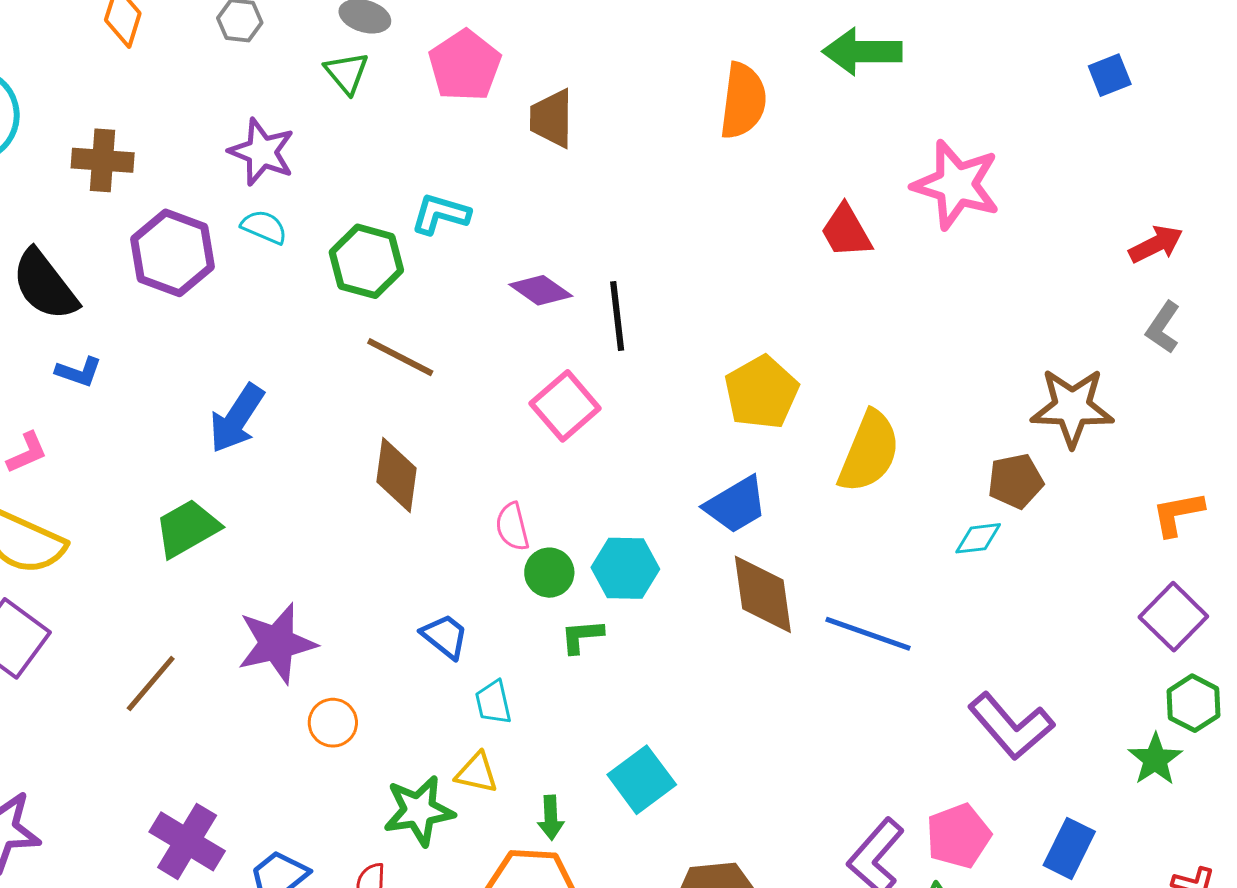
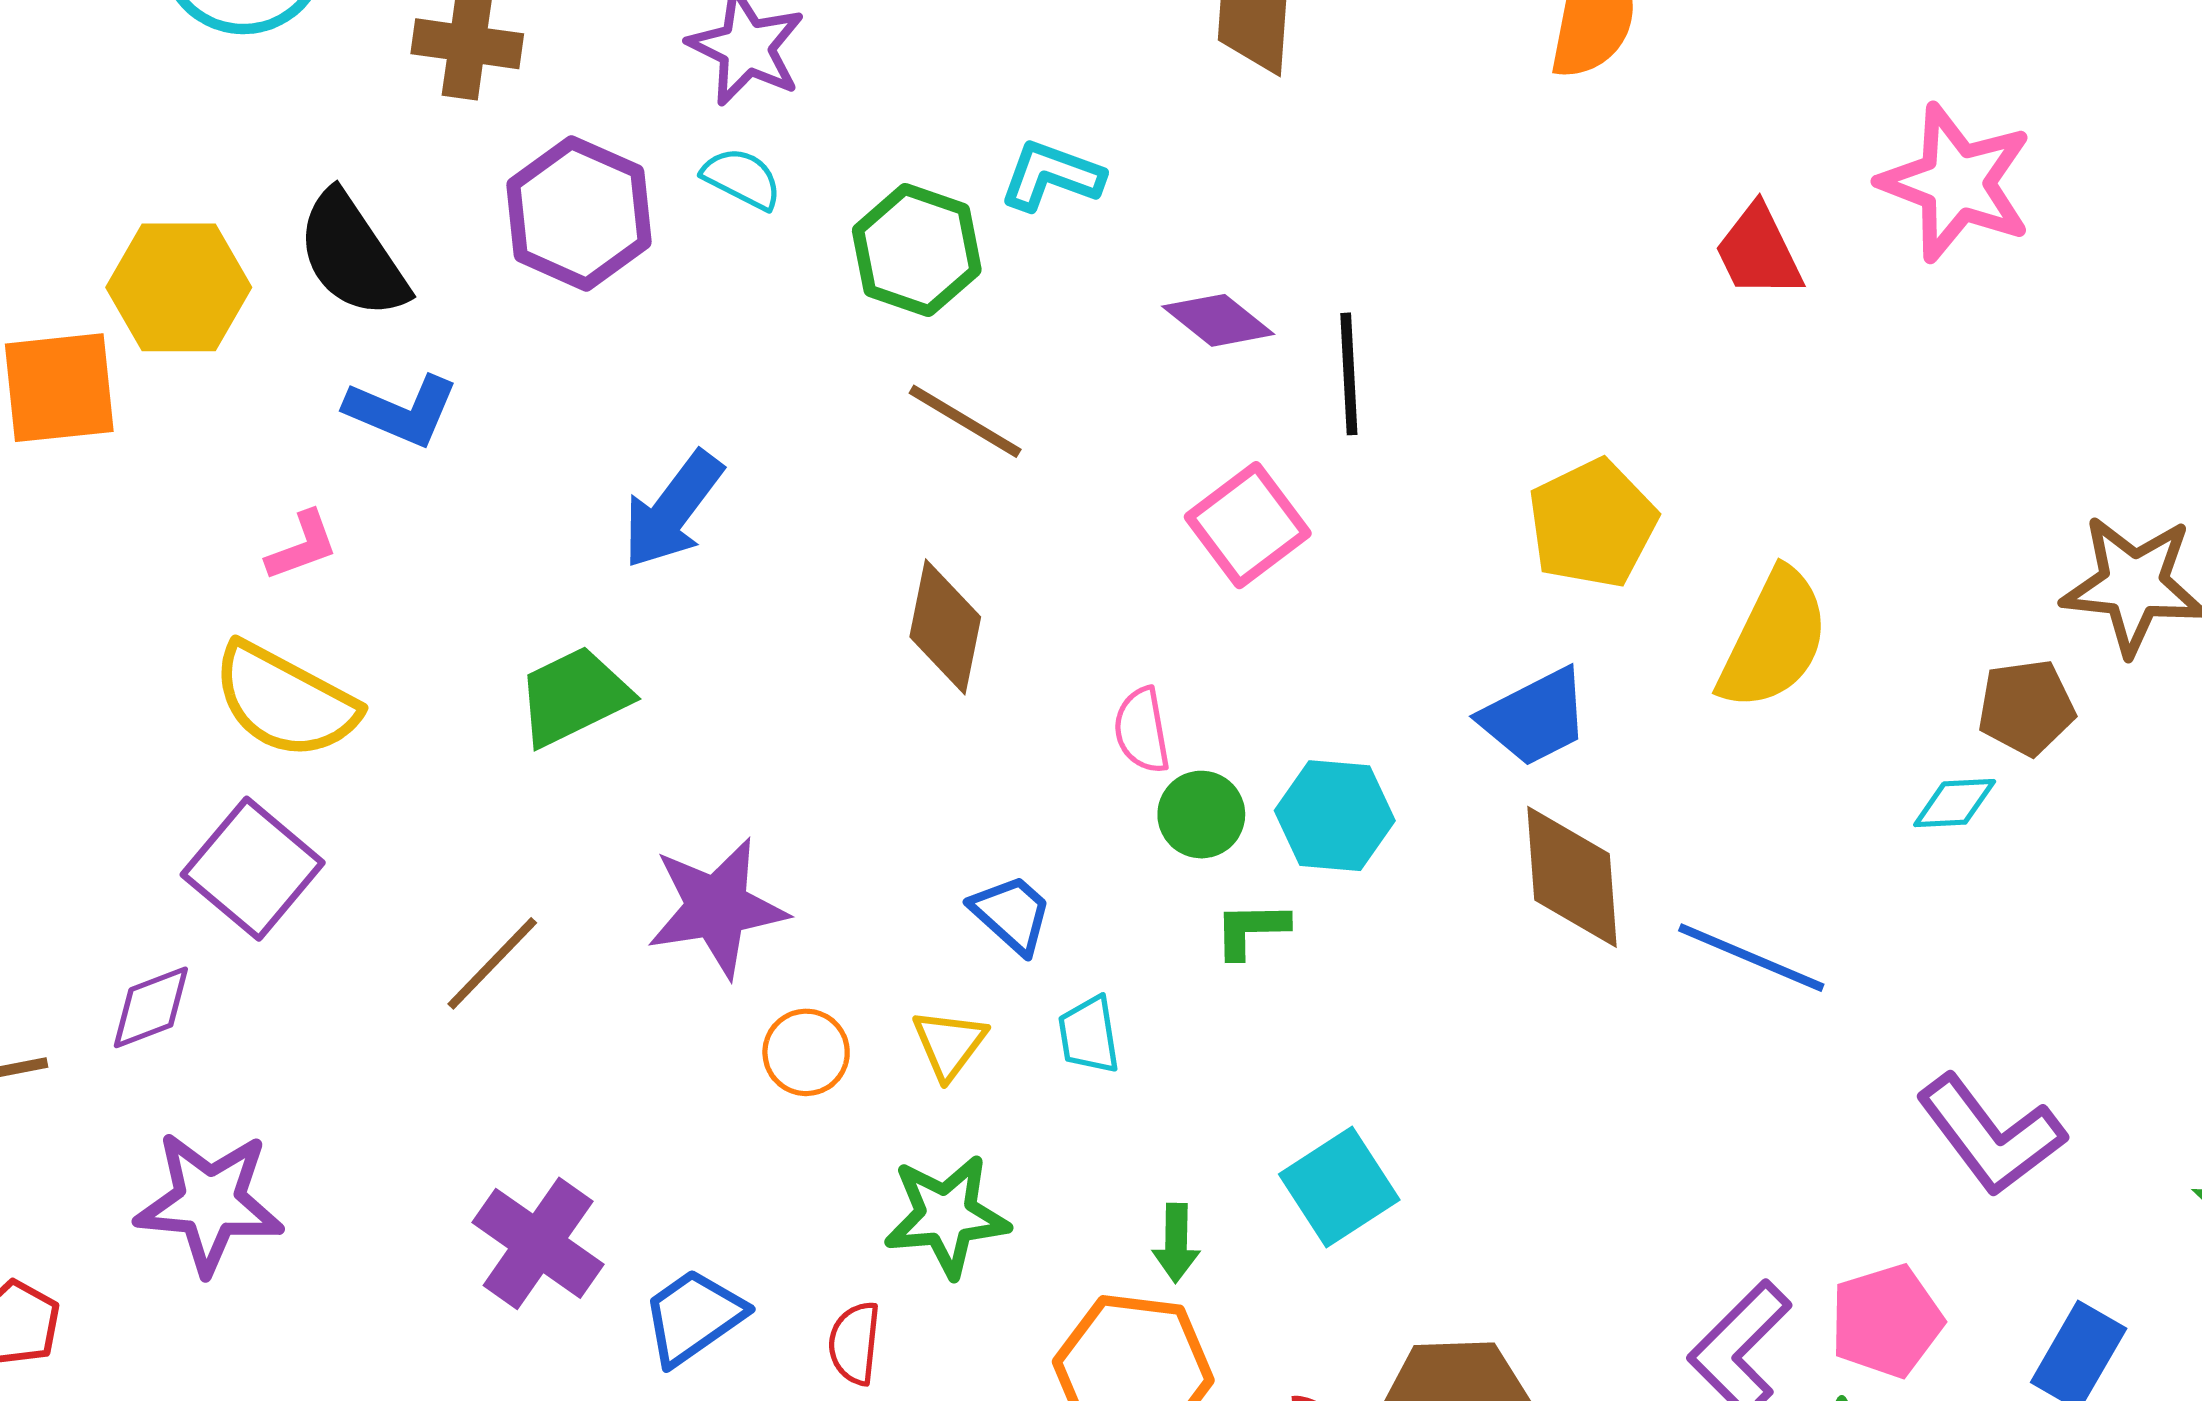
blue L-shape: (79, 372) -> (402, 411), size x1.4
yellow triangle: (477, 773) -> (949, 1044), moved, turned 51

